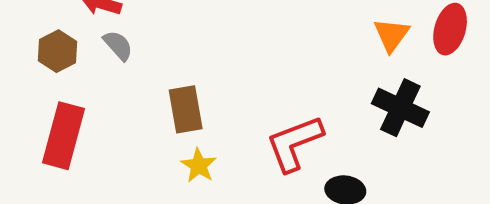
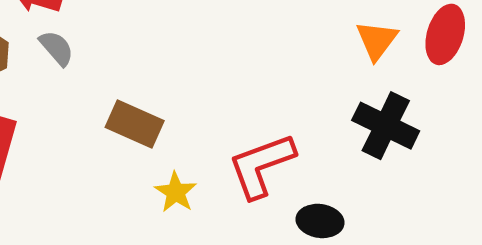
brown rectangle: (186, 109) -> (135, 124), turned -57
yellow star: (199, 165) -> (176, 192), moved

